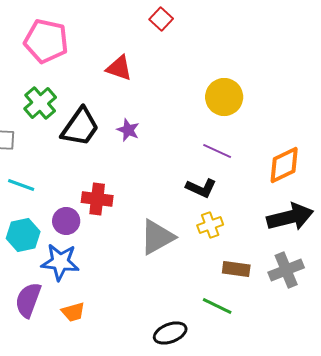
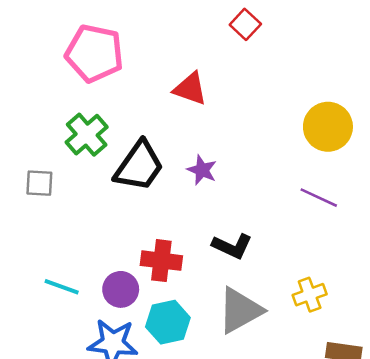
cyan line: (21, 185) -> (62, 287), moved
black L-shape: (201, 188) -> (232, 246), moved
cyan hexagon: (23, 235) -> (168, 322), moved

